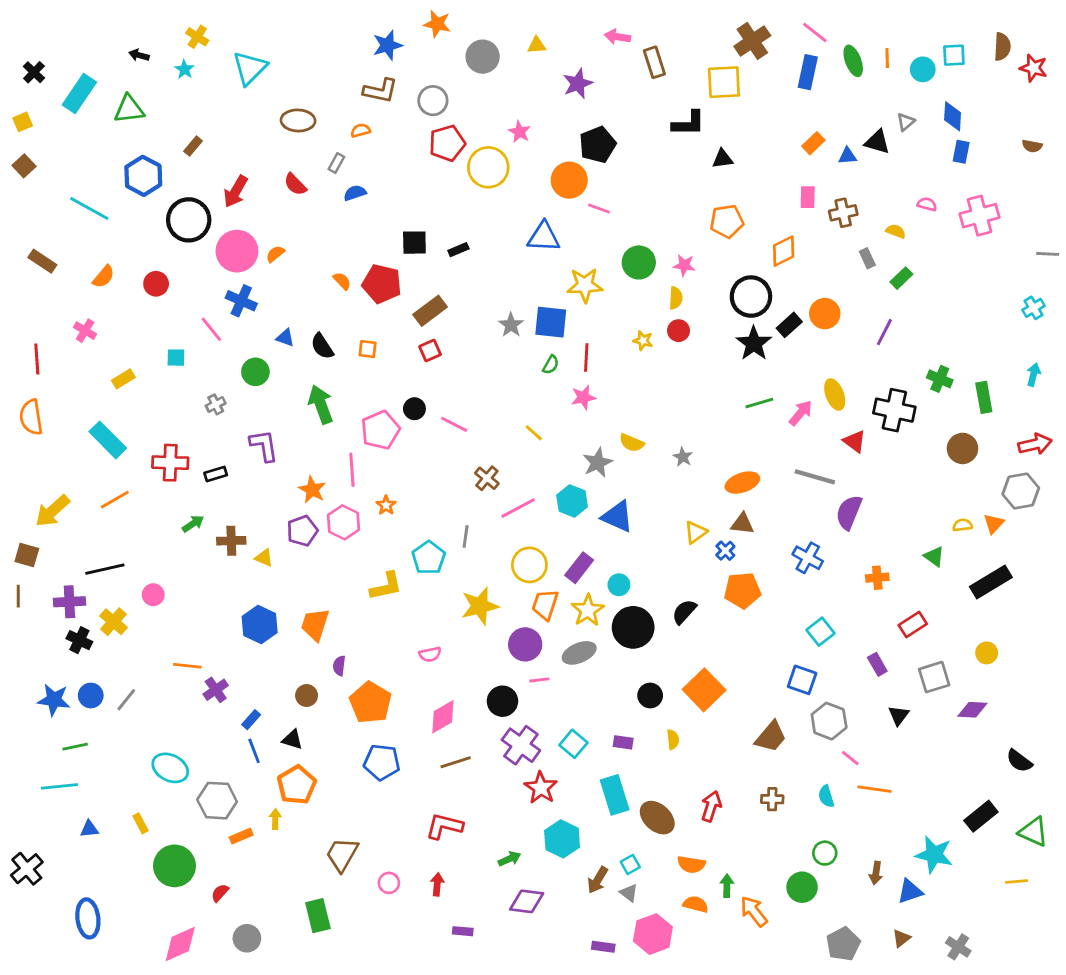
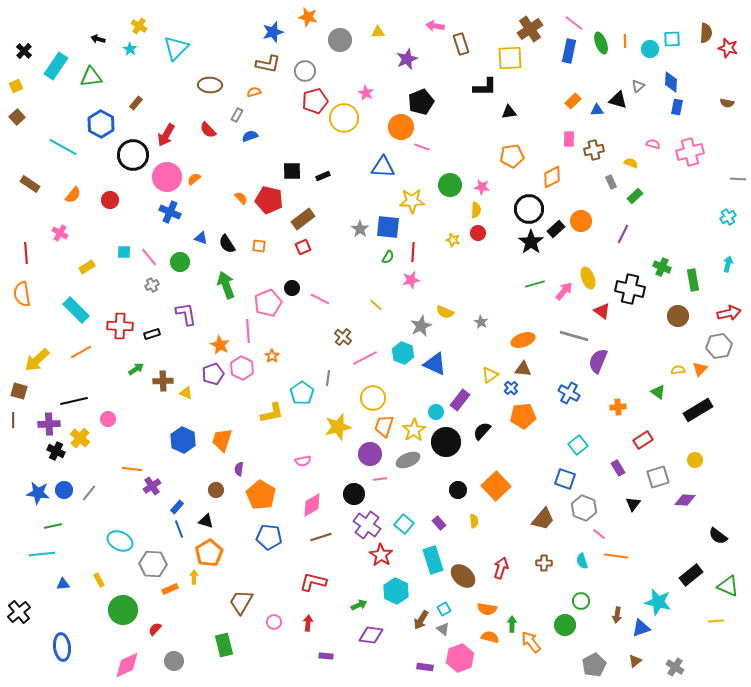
pink line: (211, 329) -> (149, 257), moved
purple rectangle: (579, 568) -> (460, 400), moved
purple rectangle: (623, 742) -> (439, 523), turned 40

